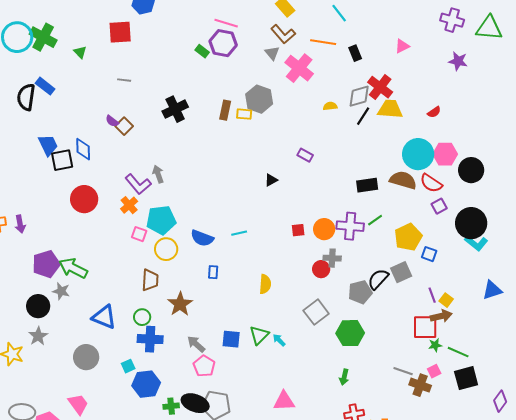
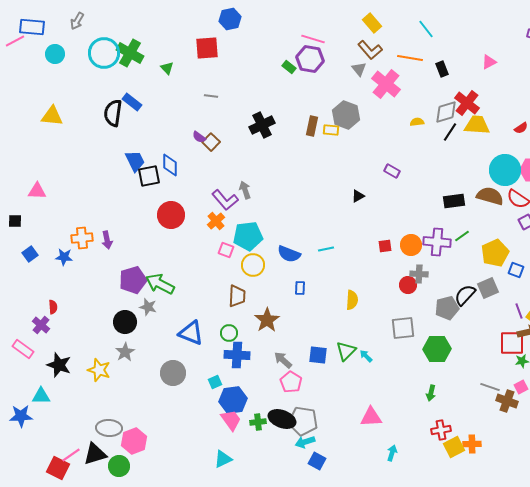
gray square: (316, 312) -> (403, 328), turned 30
pink trapezoid: (78, 404) -> (231, 420), moved

